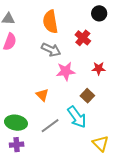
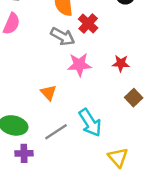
red cross: (83, 38) -> (88, 23), moved
brown square: (87, 96) -> (134, 98), moved
purple cross: (17, 145) -> (24, 153), moved

